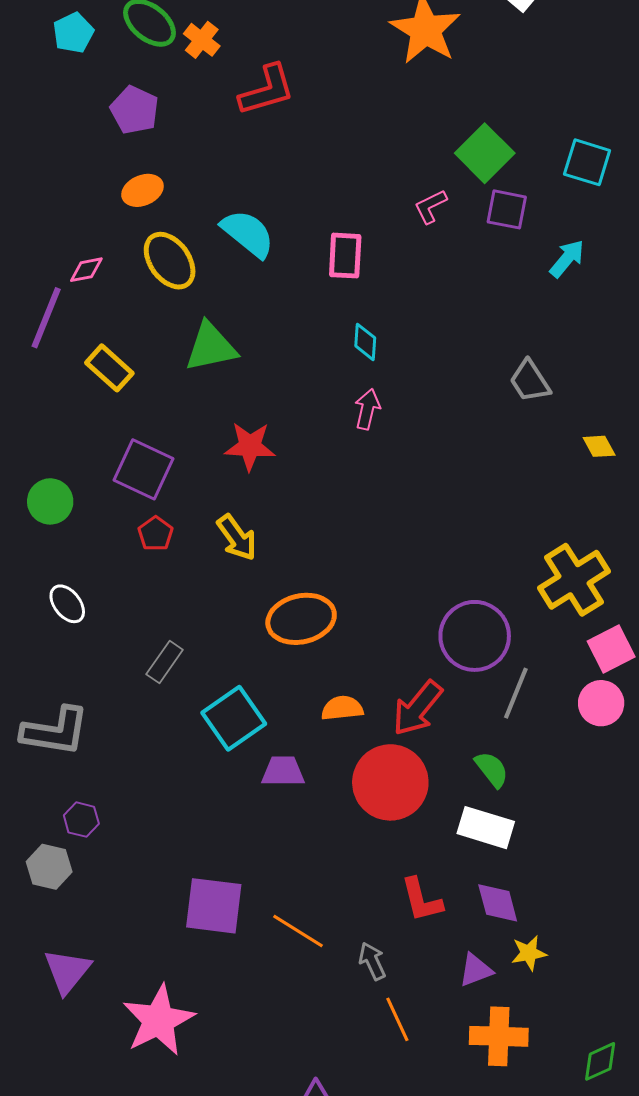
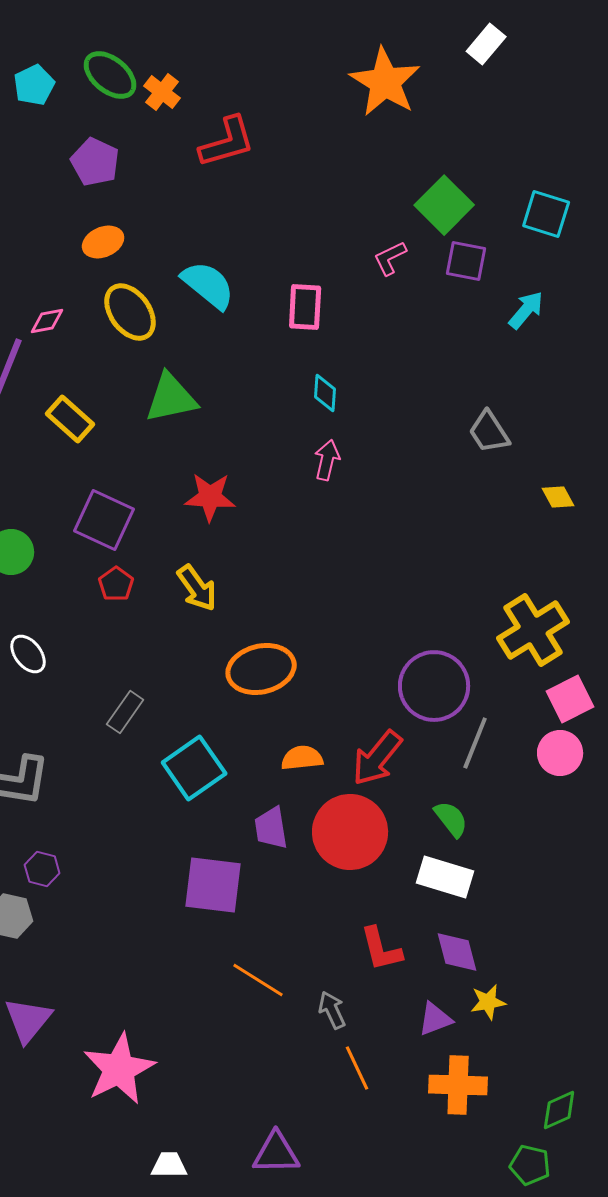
purple trapezoid: (283, 771) -> (271, 828), moved, turned -99
purple square: (214, 906) -> (213, 885), moved

